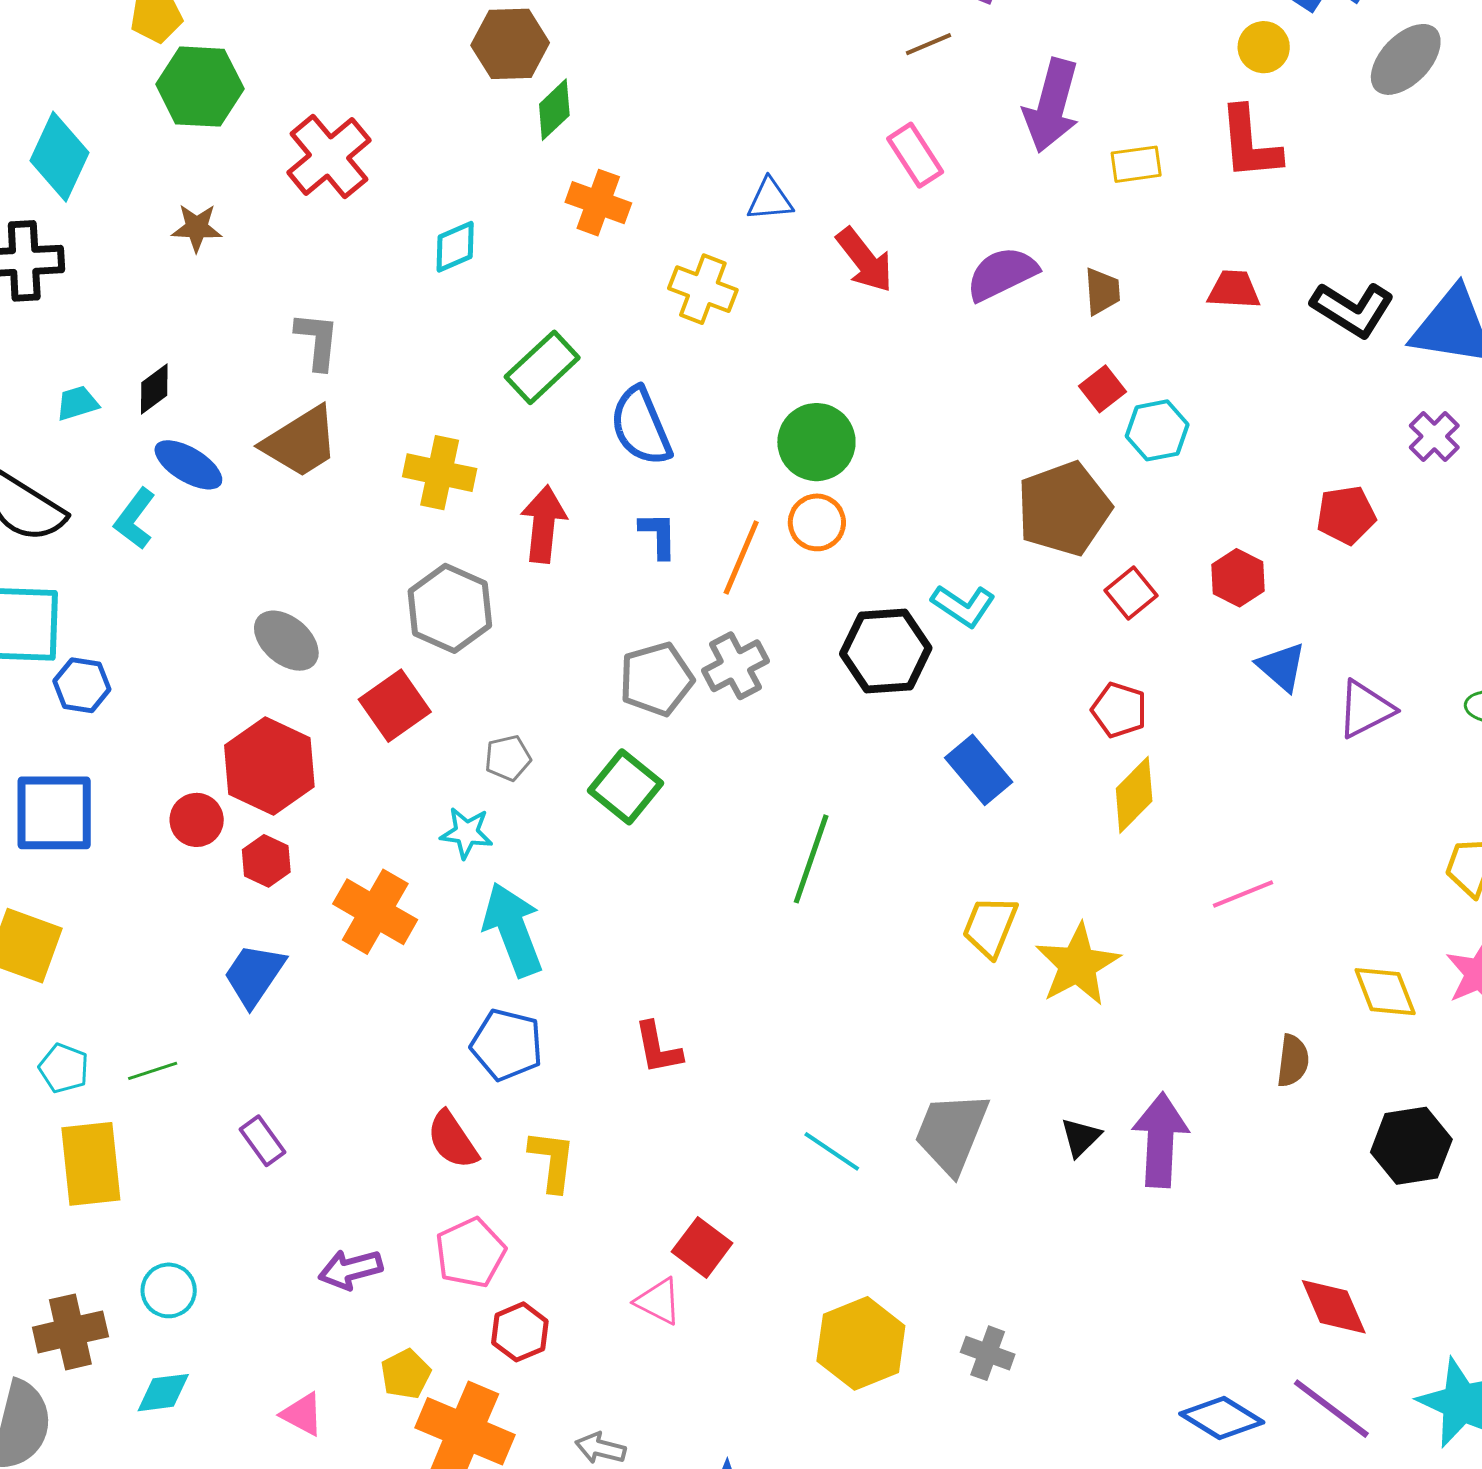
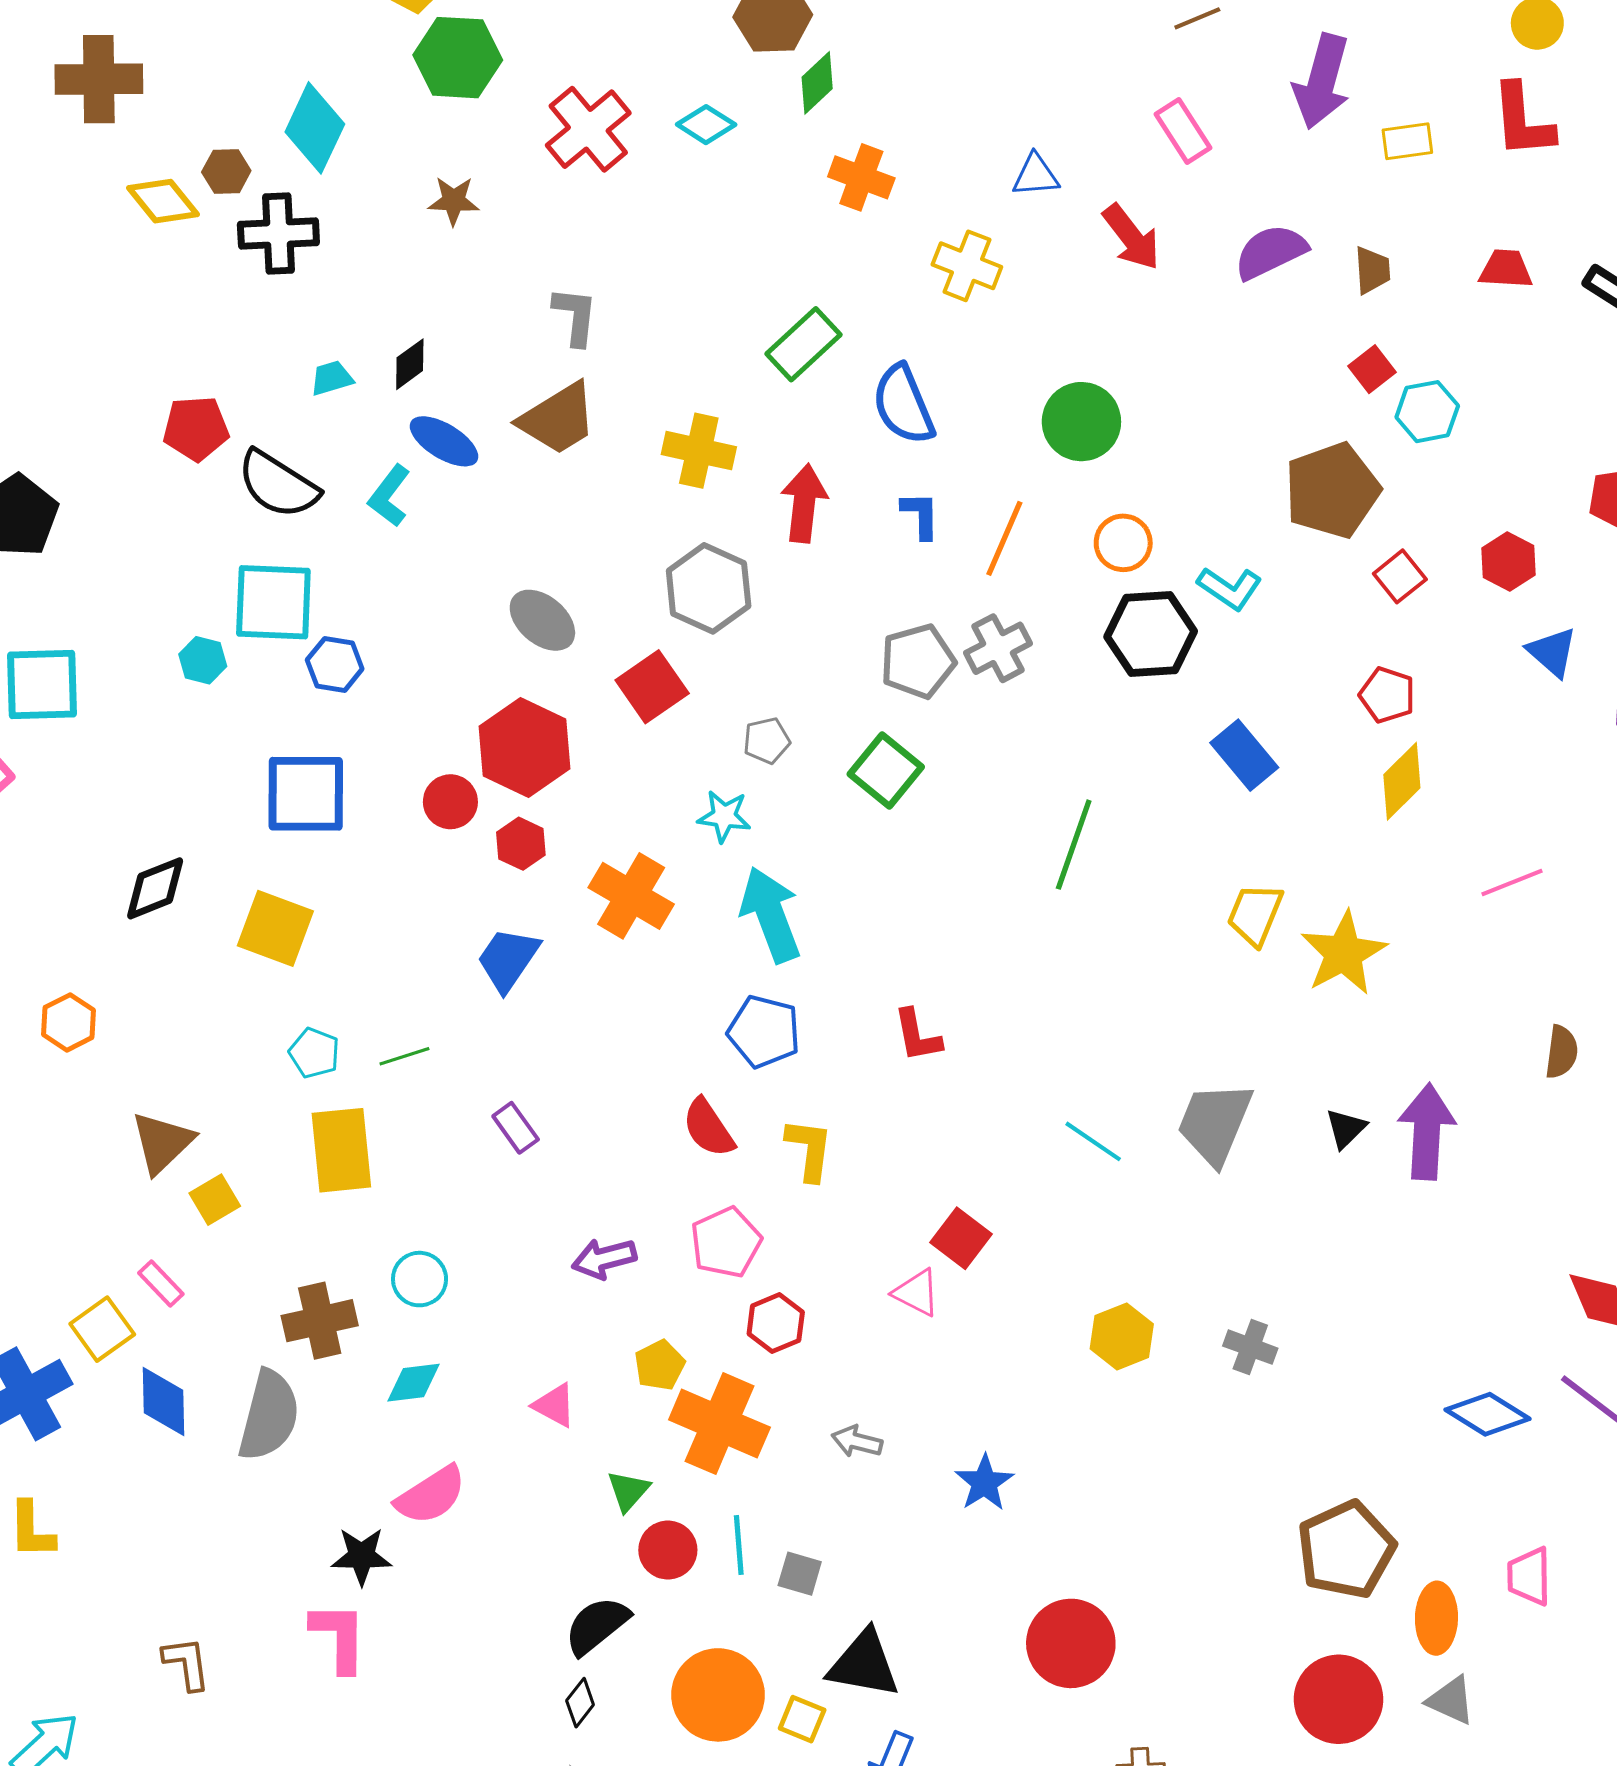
cyan diamond: (455, 247) -> (706, 125), moved, turned 56
orange circle: (817, 522) -> (1123, 543), moved
yellow hexagon: (861, 1343) -> (1122, 1336), size x0.7

